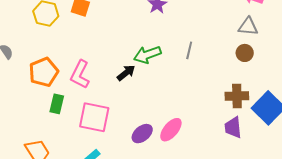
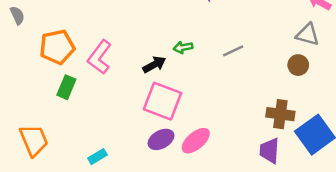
gray line: (189, 50) -> (233, 51), turned 42
green arrow: (147, 55) -> (183, 47), size x0.6
pink square: (94, 117) -> (163, 101), moved

